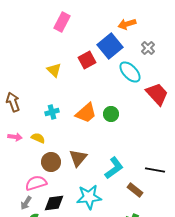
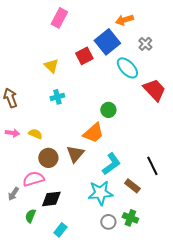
cyan cross: (52, 112) -> (57, 97), moved
orange trapezoid: (86, 113) -> (93, 133), moved
black line: (155, 170) -> (152, 166), turned 54
cyan star: (89, 197) -> (100, 193), moved
gray arrow: (26, 203) -> (13, 194), moved

